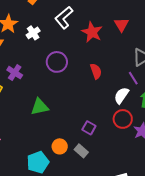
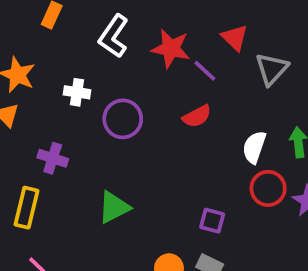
red triangle: (121, 25) -> (235, 38), moved
white cross: (33, 33) -> (77, 92), moved, turned -32
red semicircle: (96, 71) -> (197, 116), turned 98
purple line: (133, 78) -> (205, 71), moved

